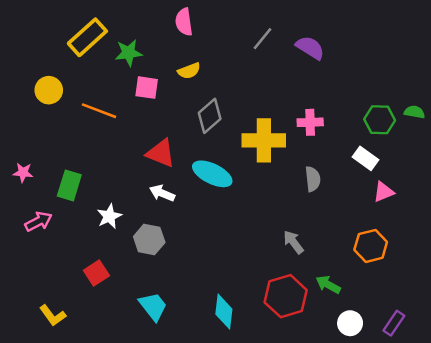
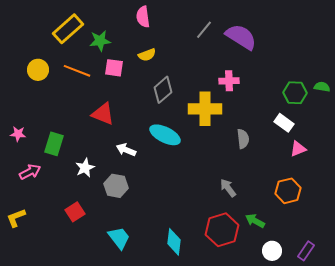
purple semicircle: (310, 48) -> (241, 37), size x1.4
orange line: (99, 111) -> (77, 71), moved
pink cross: (310, 122) -> (229, 81), moved
red triangle: (161, 153) -> (103, 114), moved
yellow L-shape: (53, 315) -> (16, 218), moved, turned 105

